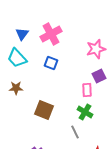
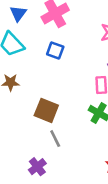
gray line: (75, 132) -> (55, 139), moved

